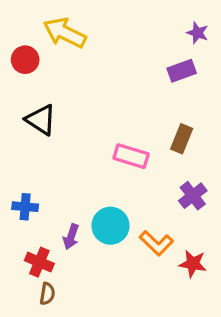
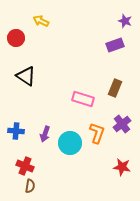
yellow arrow: (65, 33) -> (41, 21), size x0.6
purple arrow: (71, 237) -> (45, 134), moved
orange L-shape: (156, 243) -> (97, 133), moved, turned -115

